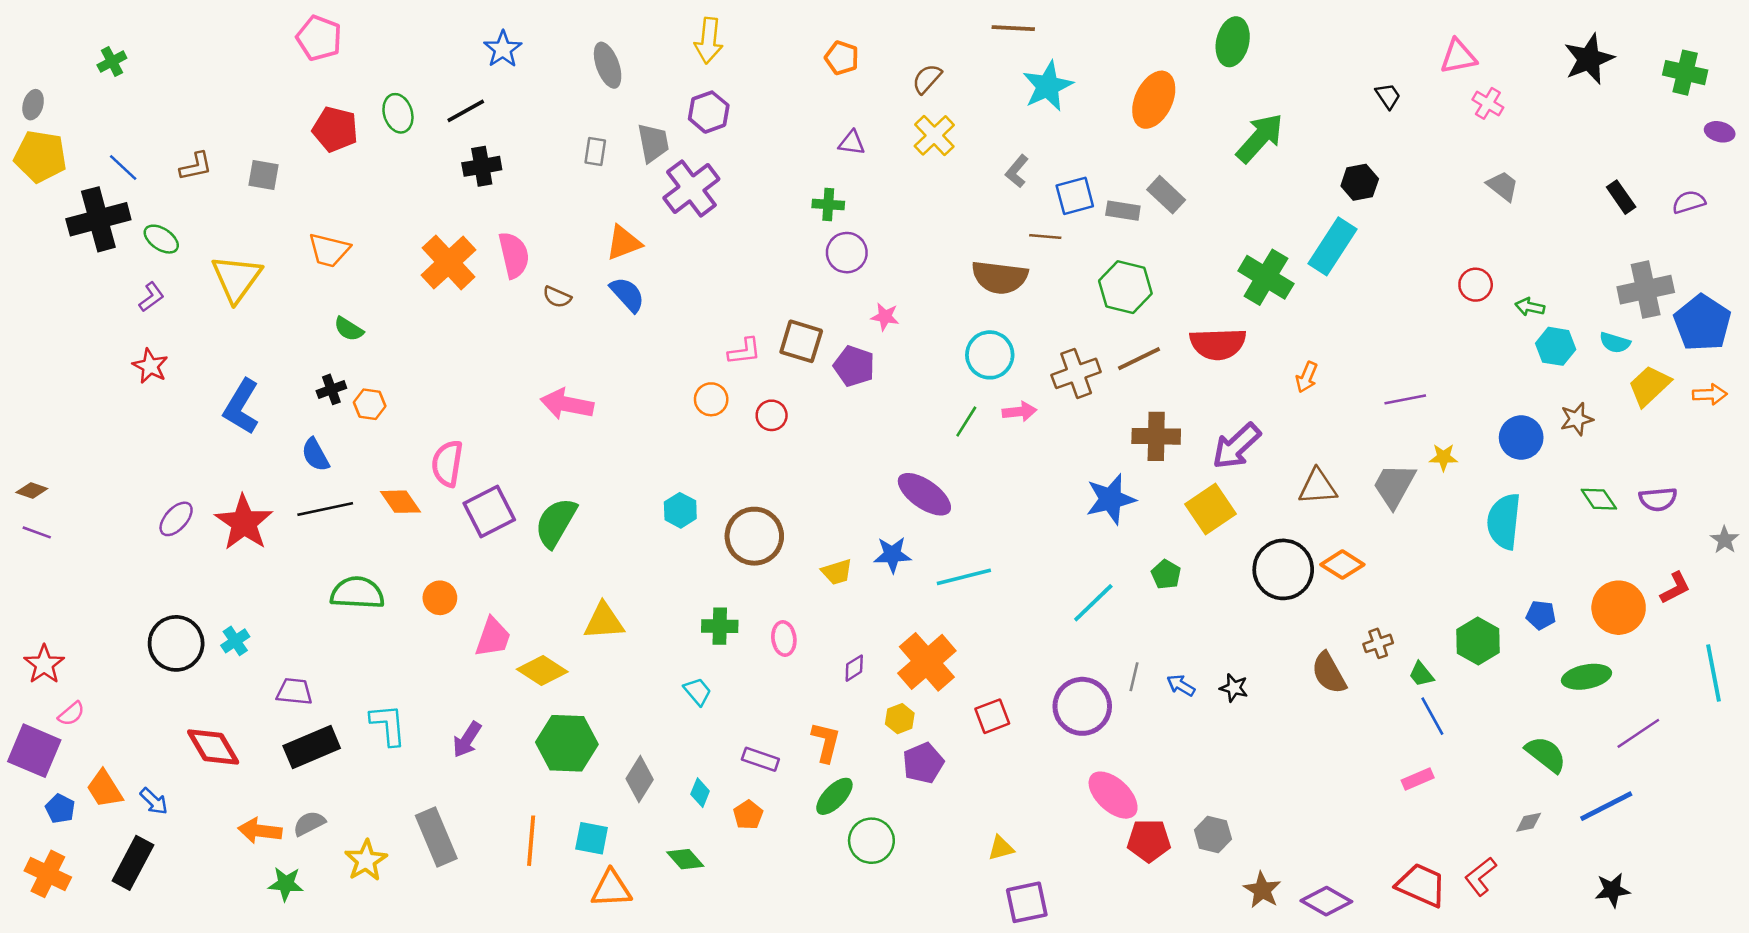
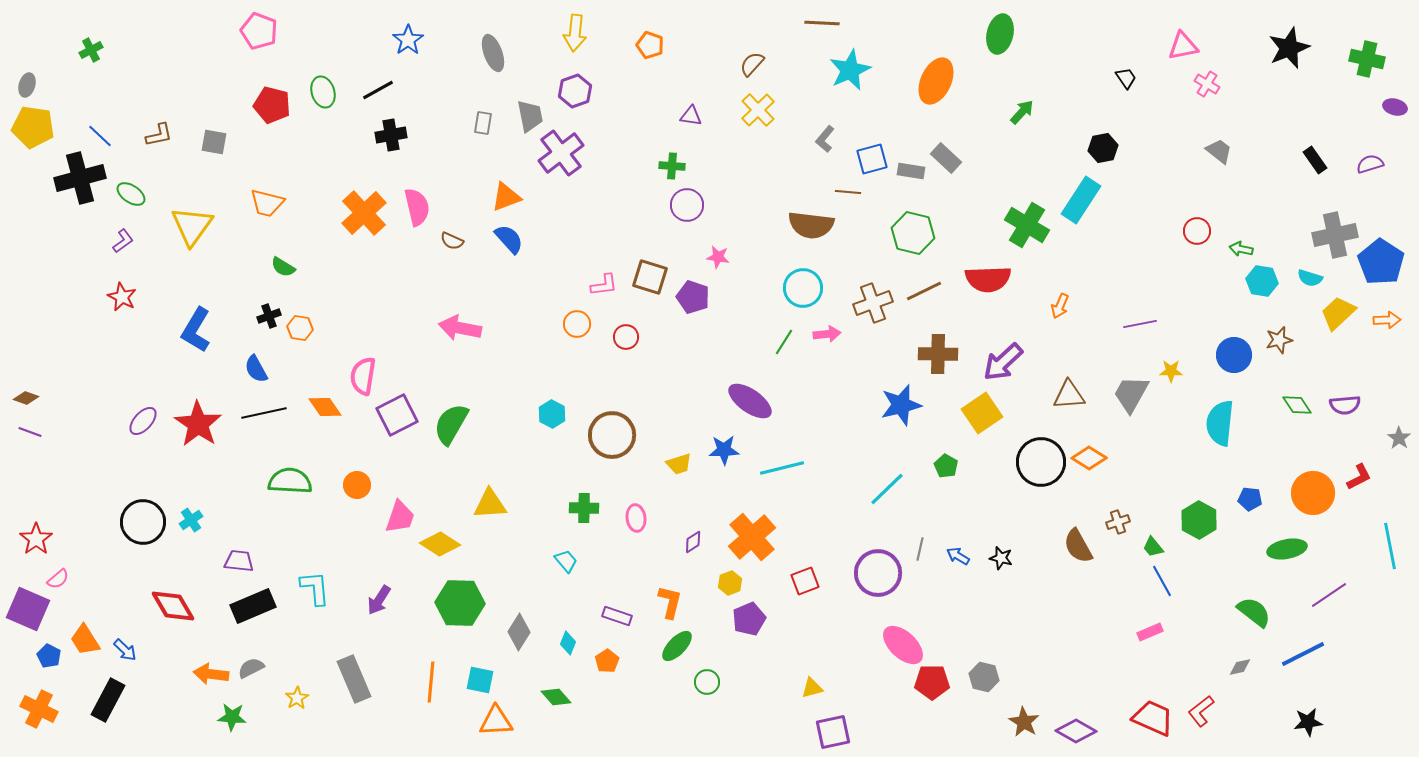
orange pentagon: (842, 58) -> (650, 45), moved
green arrow: (1260, 138) -> (1022, 112), size x0.6
green circle: (871, 841) -> (707, 682), size x0.7
yellow star: (366, 860) -> (297, 698), size x0.7

